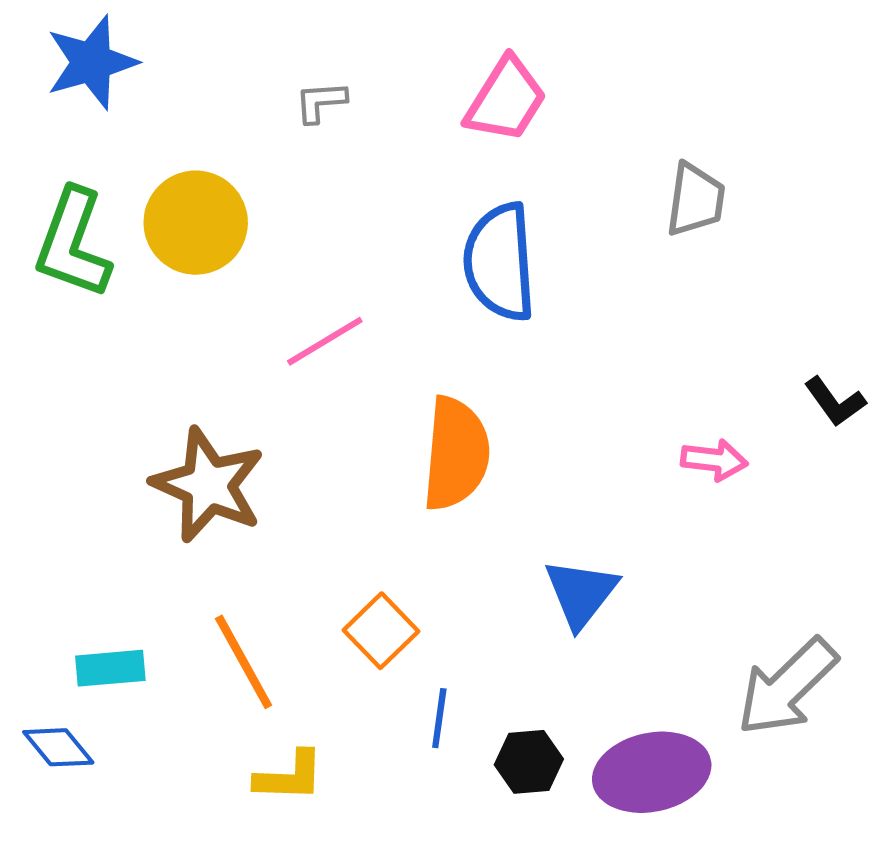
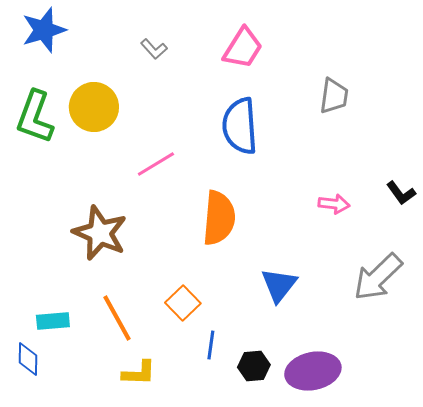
gray L-shape: (321, 102) -> (154, 49), turned -128
pink arrow: (714, 460) -> (334, 204), moved
gray arrow: (787, 687) -> (378, 277), moved
blue diamond: (58, 747) -> (28, 359), turned 40

